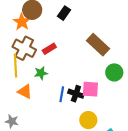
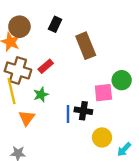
brown rectangle: (98, 45) -> (86, 46), moved, turned 35
pink square: (90, 89) -> (103, 93), moved
orange triangle: (25, 92) -> (27, 118), turned 49

